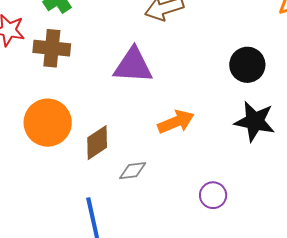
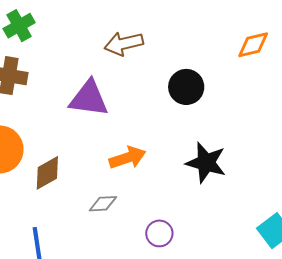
black circle: (247, 65) -> (186, 87), moved
gray diamond: (133, 171) -> (103, 204), moved

